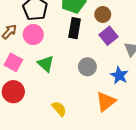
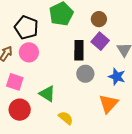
brown circle: (103, 14) -> (99, 19), moved
black rectangle: (75, 28) -> (79, 50), moved
green triangle: (46, 64) -> (47, 94), moved

